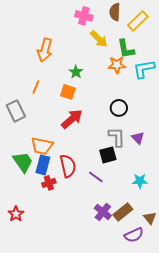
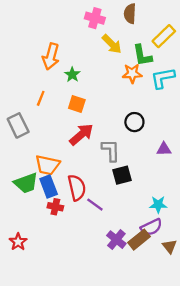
yellow rectangle: (138, 21) -> (164, 36), moved
green star: (76, 72) -> (72, 75), moved
gray L-shape: (117, 137) -> (111, 150), moved
purple triangle: (138, 138) -> (164, 149), moved, turned -48
green trapezoid: (23, 162) -> (26, 183), turned 105
blue rectangle: (43, 165) -> (49, 186), turned -36
purple line: (96, 177) -> (95, 205), moved
red cross: (49, 183) -> (55, 207), turned 32
purple semicircle: (134, 235) -> (151, 227), moved

